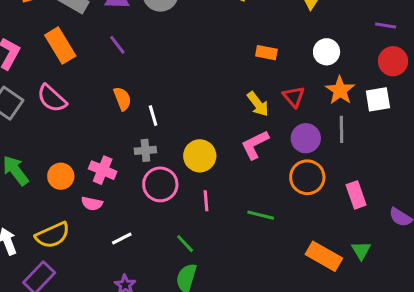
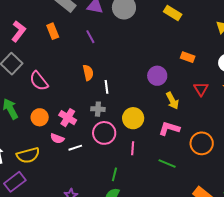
orange rectangle: (60, 45) -> (53, 31), size x0.7
pink semicircle: (52, 98) -> (39, 81), moved
yellow arrow: (258, 104) -> (172, 101), moved
purple circle: (306, 138) -> (157, 76), moved
pink L-shape: (255, 145) -> (169, 128), moved, turned 35
white line: (122, 238) -> (75, 148), moved
green line: (185, 244) -> (114, 174), turned 48

